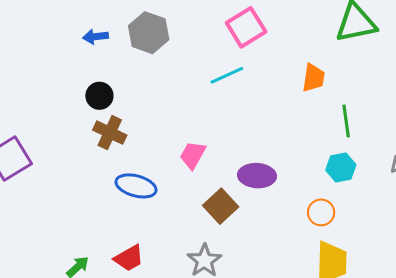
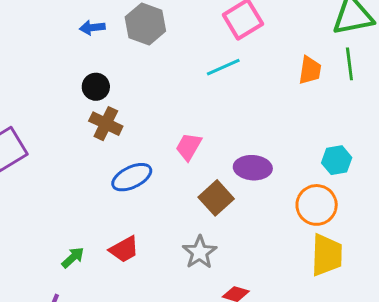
green line: (346, 121) -> (349, 64), moved
blue ellipse: (136, 186) -> (132, 177), turned -42
orange circle: (321, 212) -> (317, 205), size x1.5

